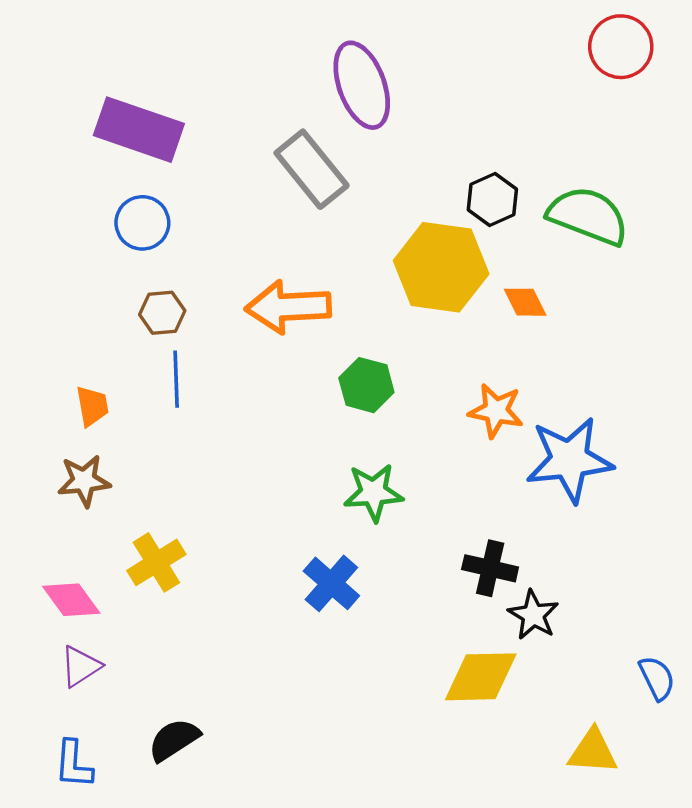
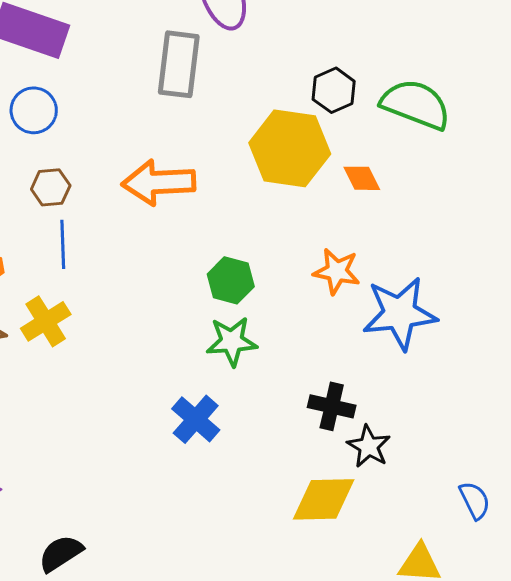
gray rectangle: (312, 169) -> (179, 64), turned 46
green hexagon: (366, 385) -> (231, 280), moved
yellow cross: (156, 562) -> (46, 321), moved

